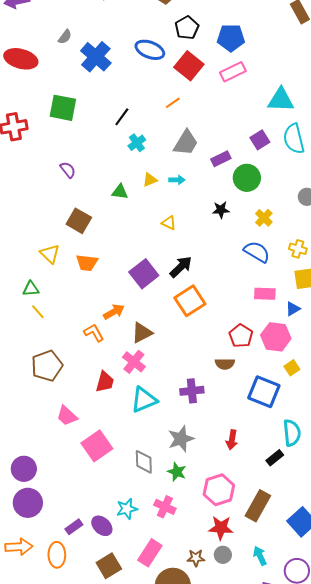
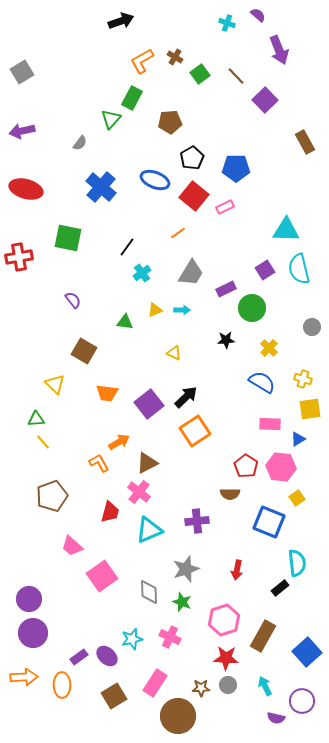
gray semicircle: (65, 37) -> (80, 143), moved
pink rectangle: (233, 72) -> (225, 207), moved, size x0.7
orange trapezoid: (87, 263) -> (107, 393), moved

